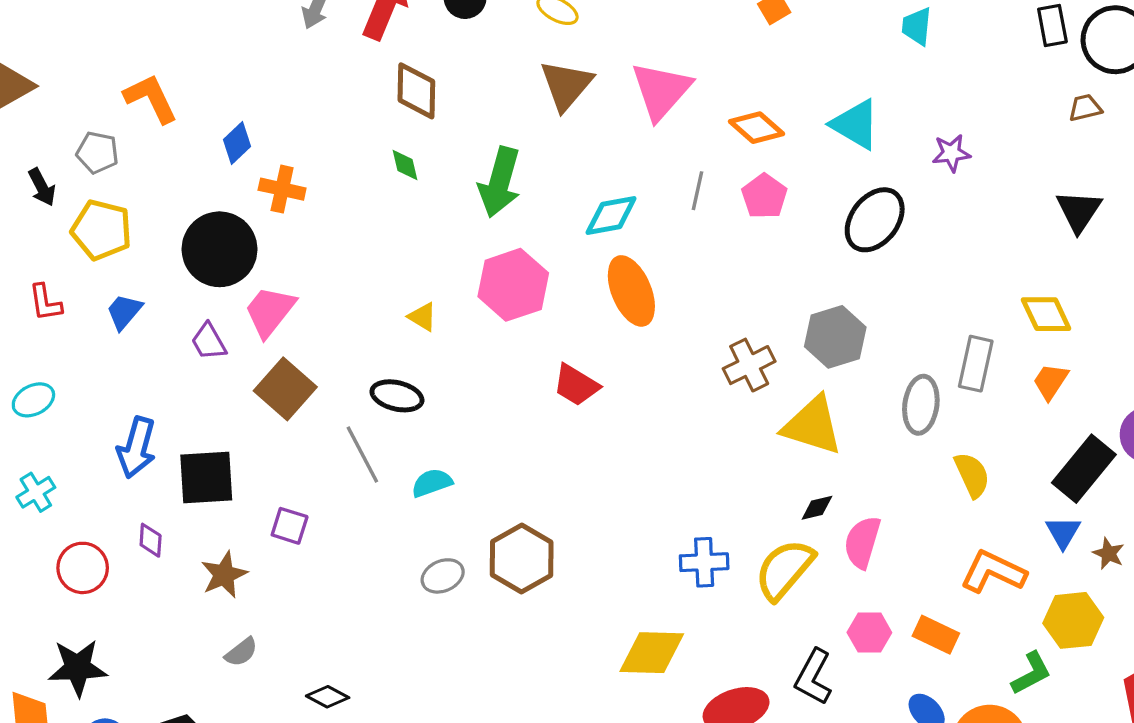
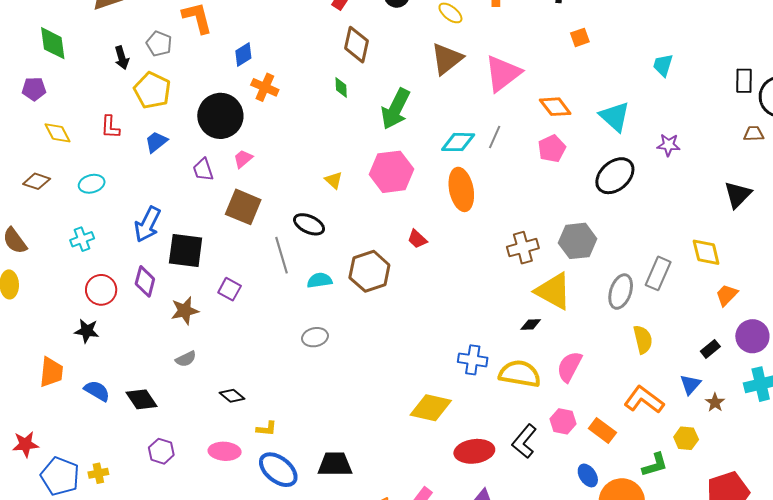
gray line: (698, 191) -> (495, 137), moved
pink trapezoid: (270, 311) -> (243, 159), size x0.6
orange trapezoid: (1051, 381) -> (727, 295), moved
red trapezoid: (576, 385) -> (417, 239), size x0.7
brown square: (285, 389) -> (243, 207), turned -30
black rectangle: (1084, 469) -> (710, 349), size x0.5
black diamond: (817, 508) -> (531, 324), moved
purple diamond: (151, 540) -> (145, 281), size x1.4
brown hexagon: (522, 558) -> (369, 271), moved
yellow semicircle: (784, 569) -> (520, 374), turned 48
yellow hexagon: (1073, 620) -> (686, 438), size x0.7
black star: (78, 668) -> (87, 331), moved, size x0.7

